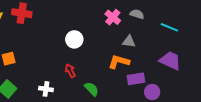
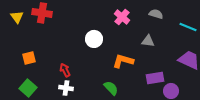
pink cross: (113, 17) -> (122, 17), moved
orange L-shape: (119, 62) -> (123, 61), moved
red arrow: (70, 71) -> (65, 70), moved

